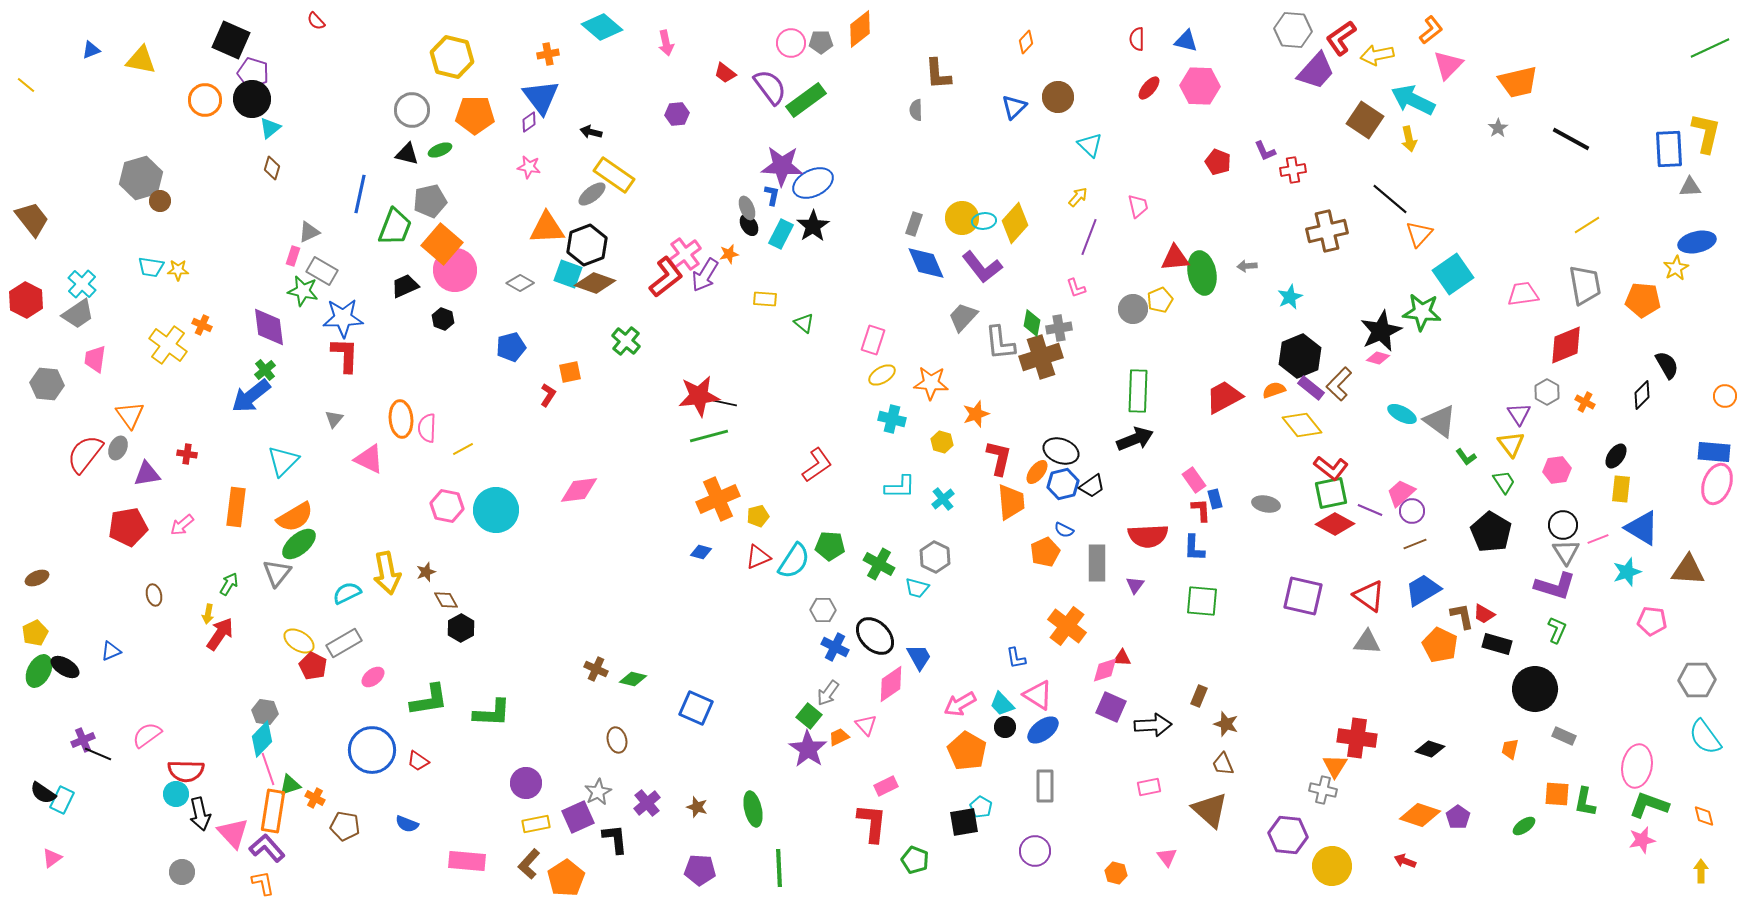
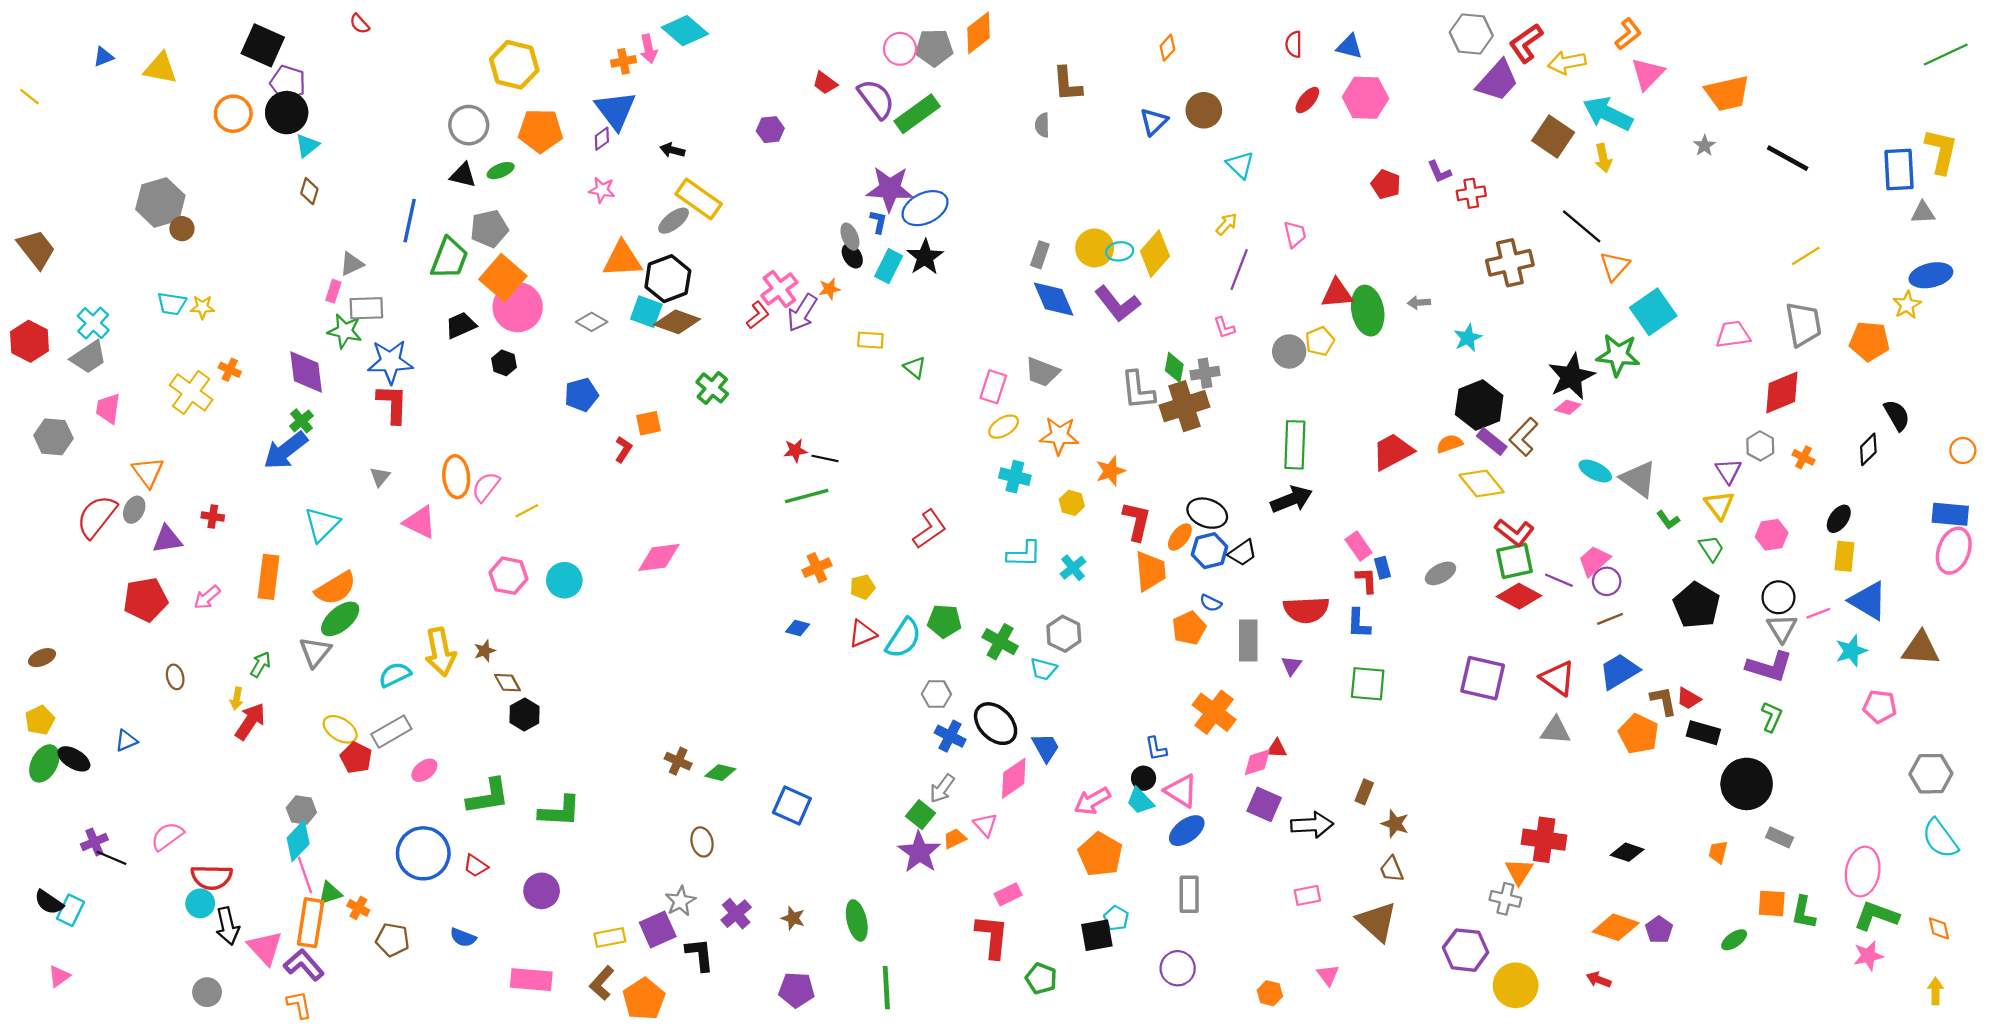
gray pentagon: (821, 42) -> (934, 48), size x1.4
pink arrow: (666, 43) -> (649, 49), moved
gray rectangle: (322, 271) -> (366, 308), turned -32
red L-shape: (666, 277) -> (758, 315), size x0.6
gray trapezoid: (963, 317) -> (1042, 372), moved, turned -112
red star: (699, 396) -> (795, 451), size x0.5
pink semicircle: (427, 428) -> (486, 487), turned 36
orange cross: (718, 499) -> (817, 568), size x0.6
gray ellipse: (1266, 504) -> (1441, 573), turned -40
cyan circle: (496, 510) -> (564, 580), size x0.7
black circle: (1005, 727) -> (1144, 778), moved
purple circle: (526, 783) -> (542, 891), moved

